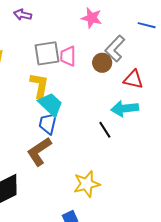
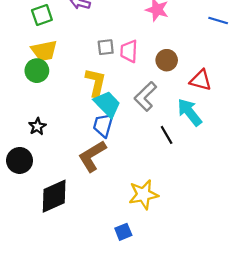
gray L-shape: (115, 49) -> (145, 96), moved
gray square: (47, 53) -> (106, 47), size x0.6
cyan arrow: (125, 108) -> (190, 112), turned 56

